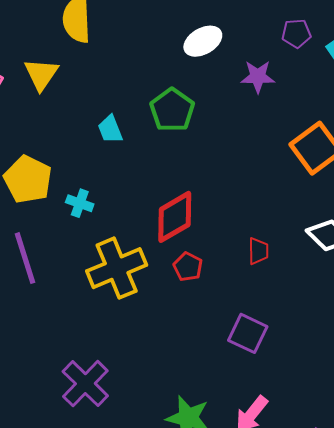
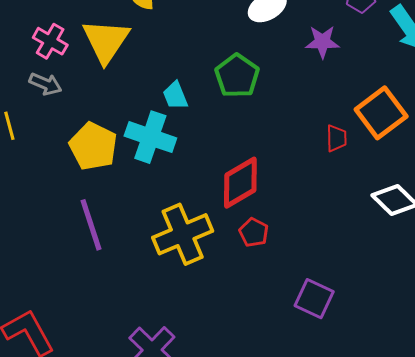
yellow triangle: (41, 74) -> (106, 41), size x1.4
cyan cross: (80, 203) -> (150, 137), moved, size x1.8
red trapezoid: (258, 251) -> (337, 138), moved

